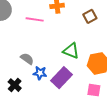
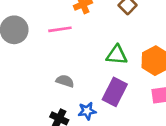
blue star: (40, 73) -> (87, 111), moved

